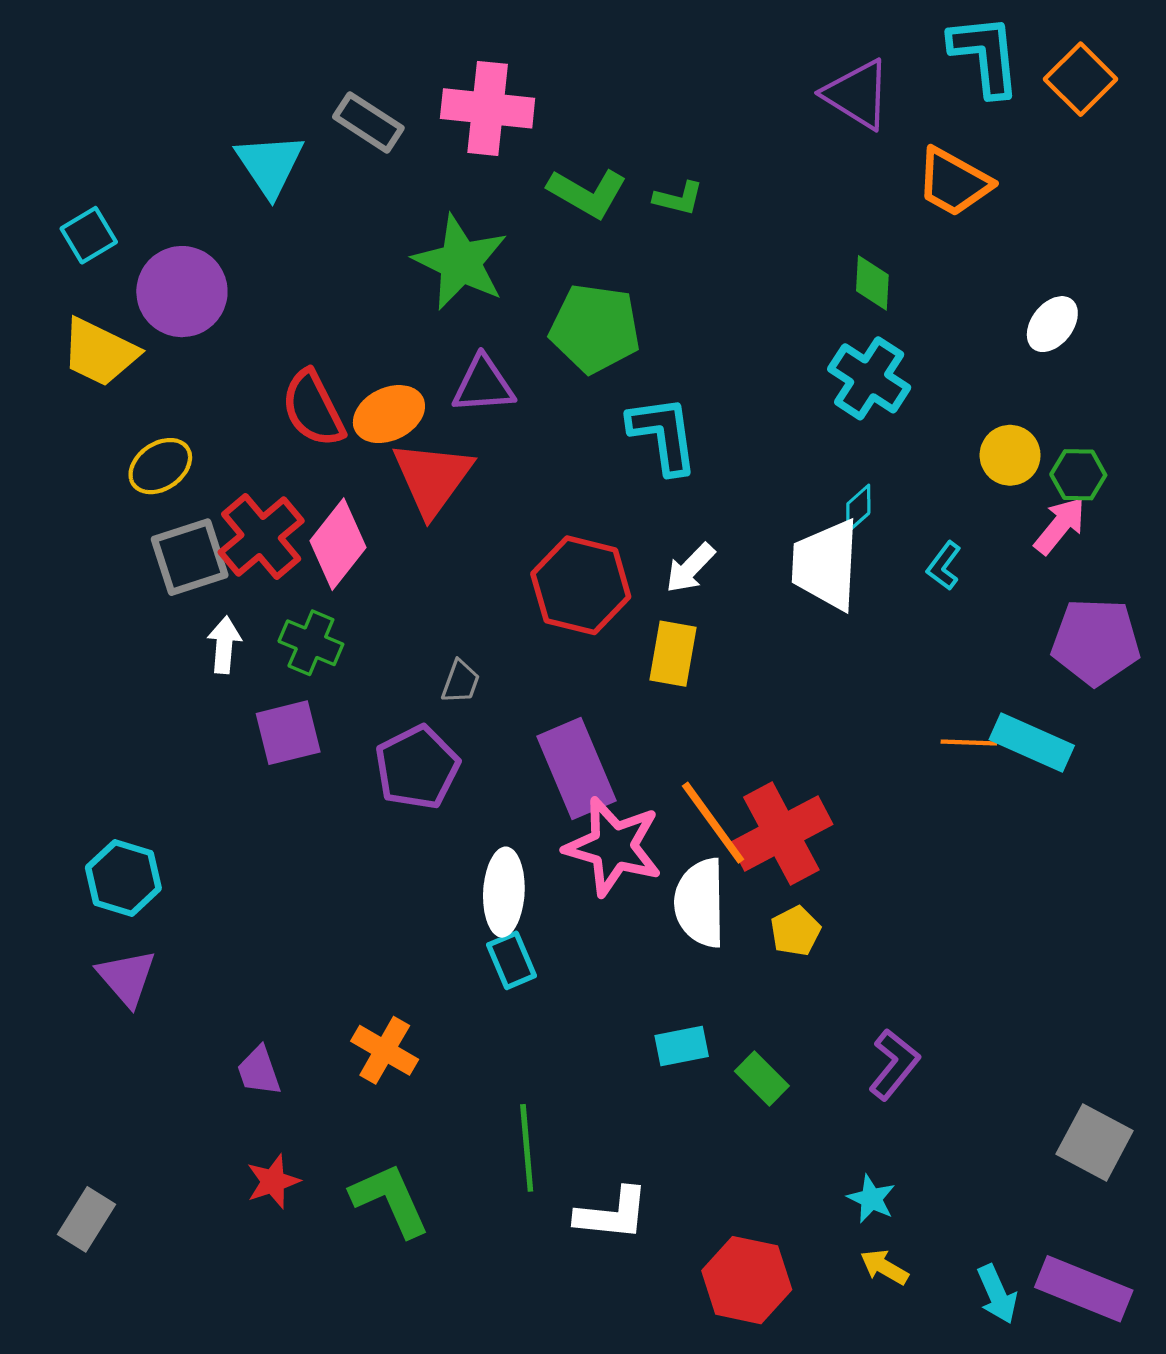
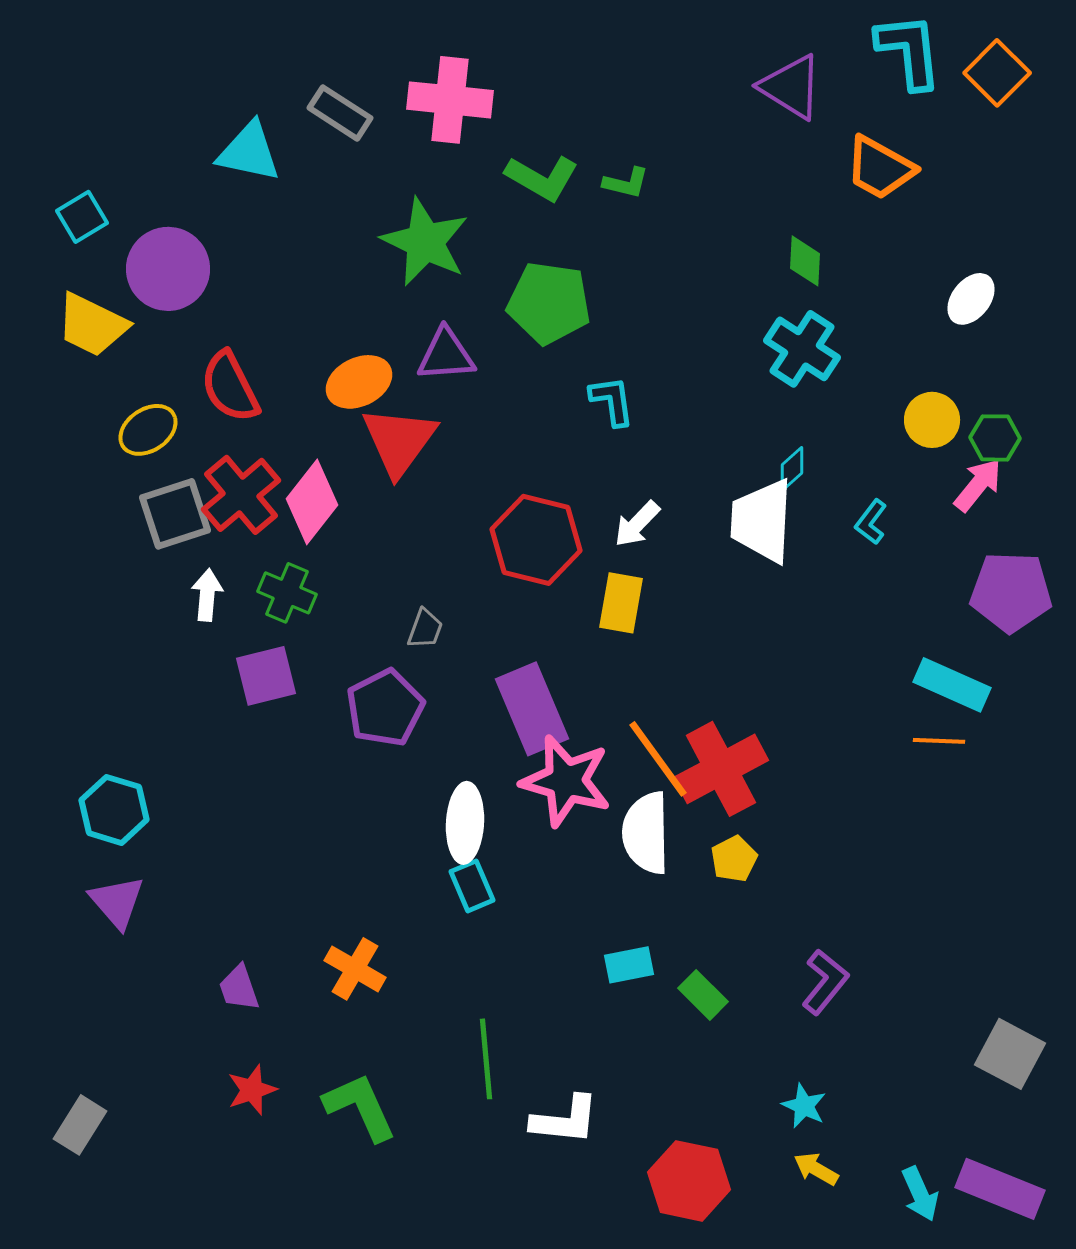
cyan triangle: (270, 165) -> (249, 152), turned -44
red semicircle: (313, 409) -> (230, 387), moved
cyan L-shape: (663, 435) -> (612, 401), size x0.7
orange line: (969, 742) -> (939, 741), moved

